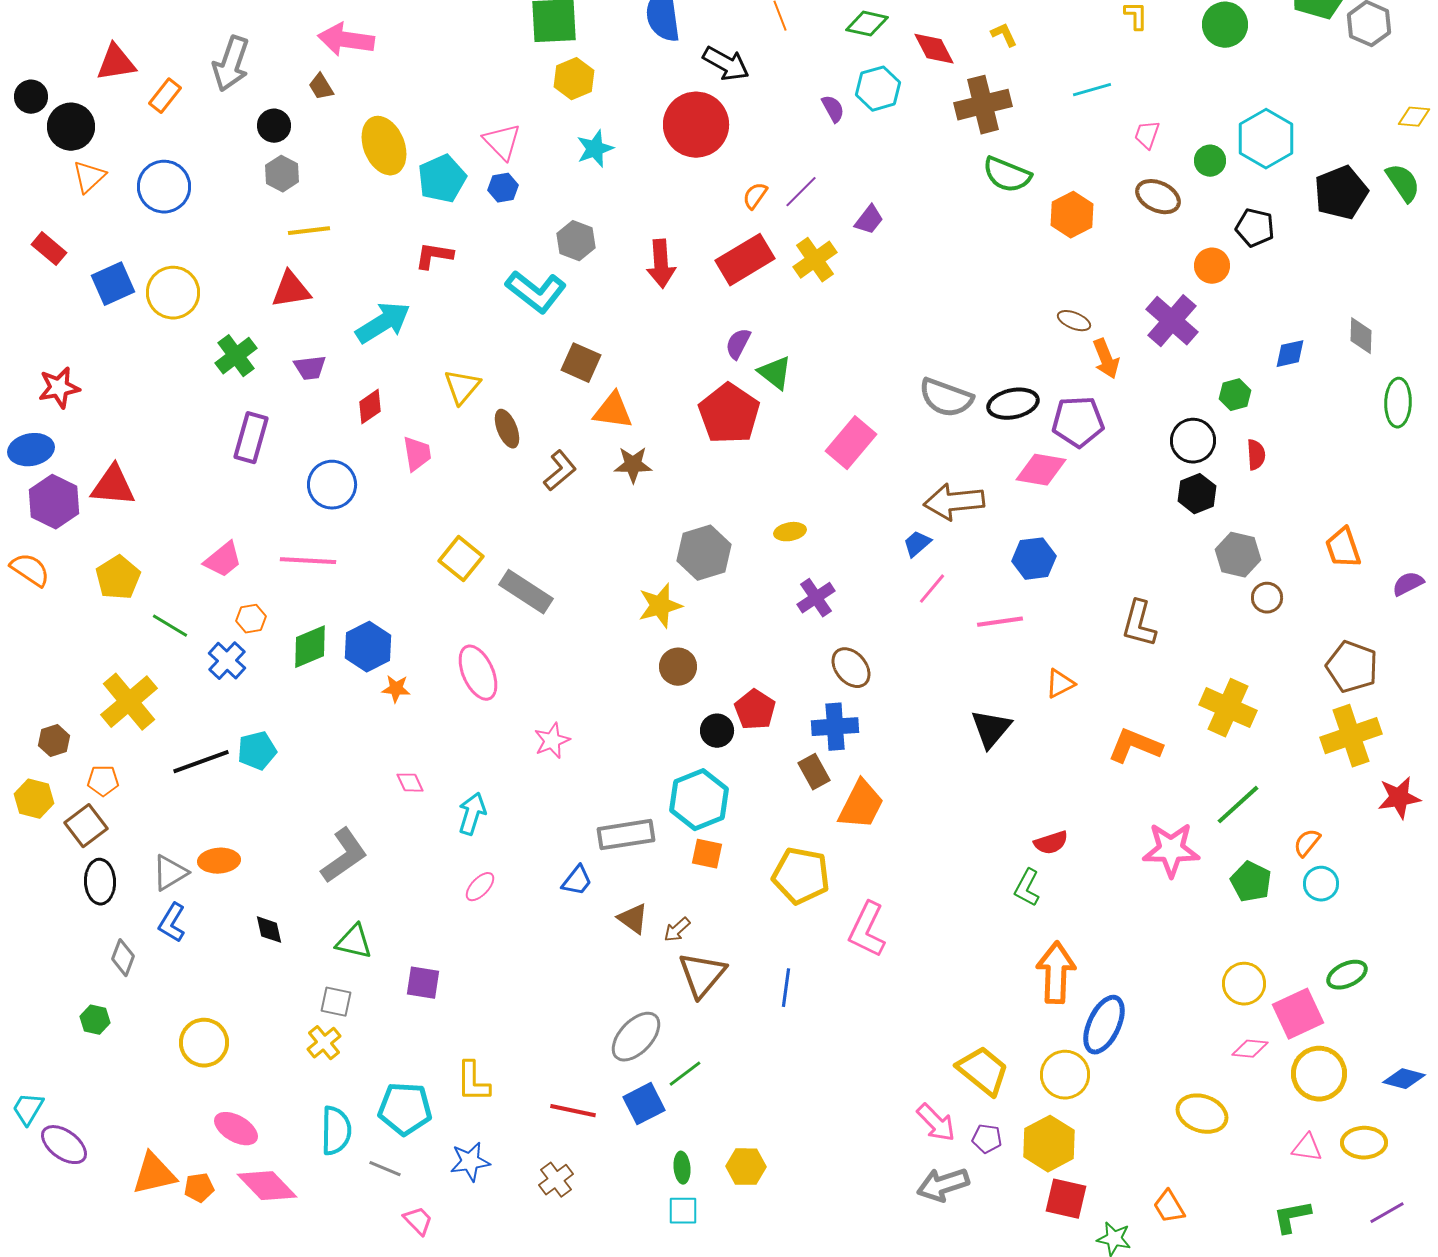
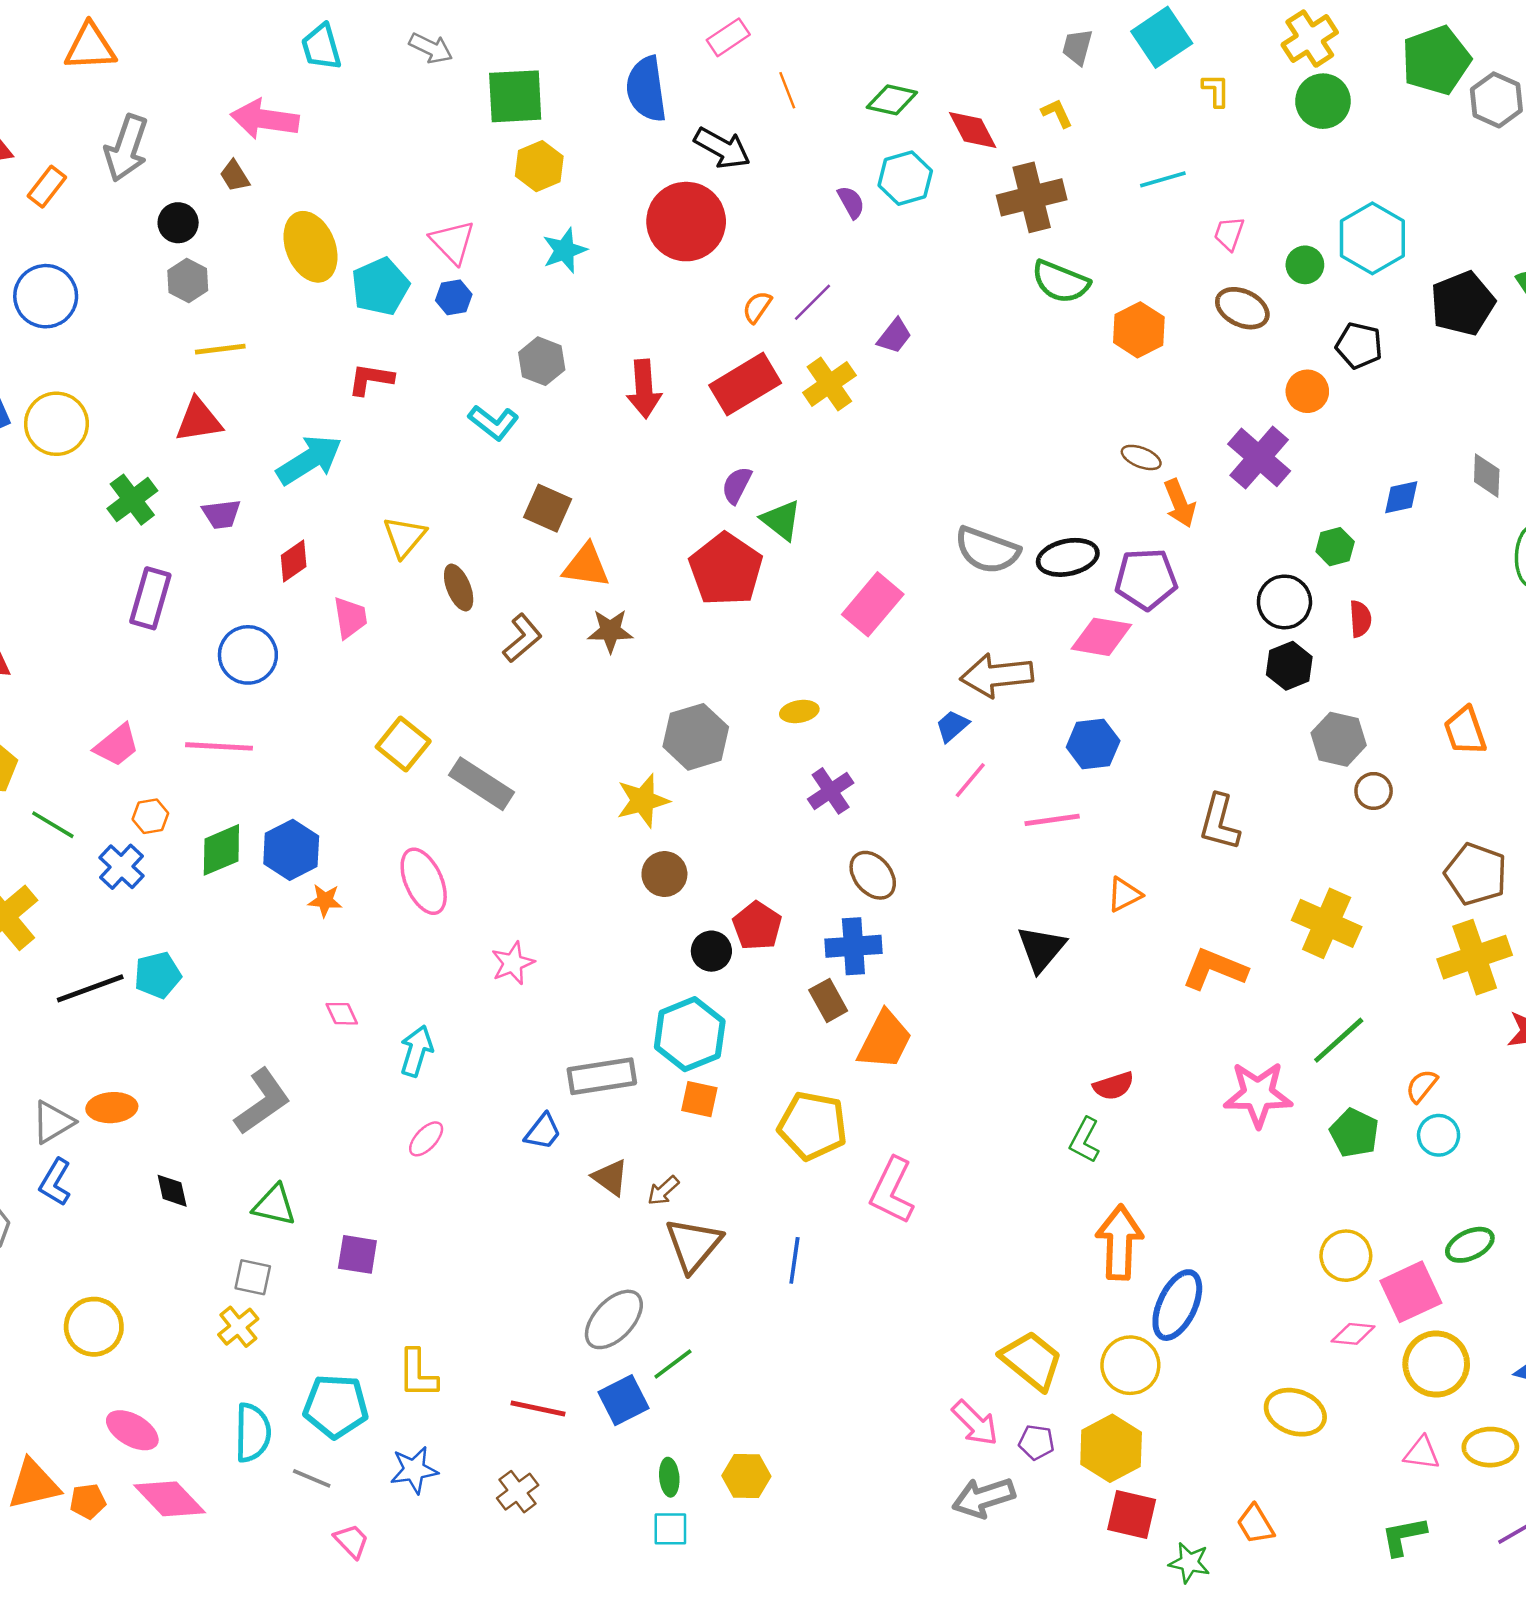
cyan L-shape: (536, 292) -> (493, 423), size x0.7

